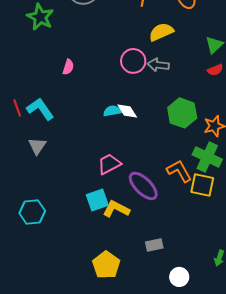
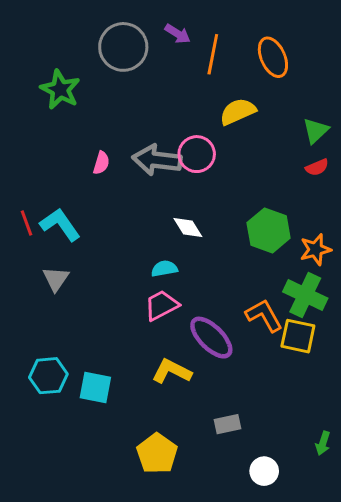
gray arrow: (158, 65) -> (157, 160), moved, size x1.5
cyan semicircle: (112, 111) -> (164, 269), moved
cyan square: (97, 200) -> (95, 387), moved, turned 30

